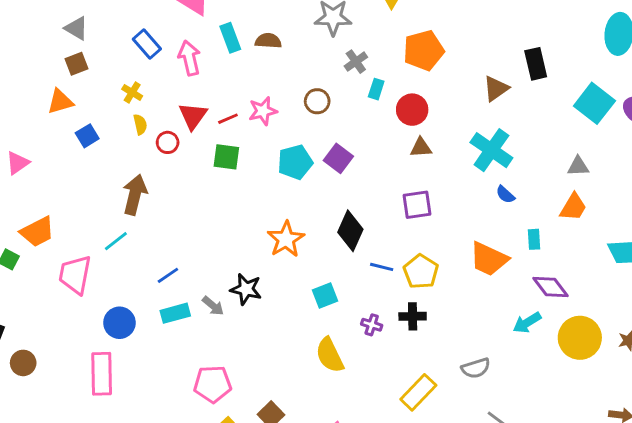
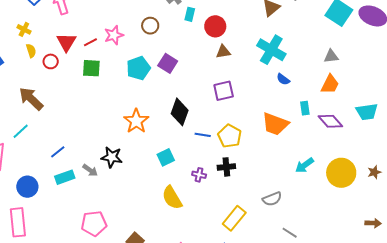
brown arrow: (135, 195) -> (31, 99), turned -56
purple diamond: (550, 287) -> (330, 121), moved

